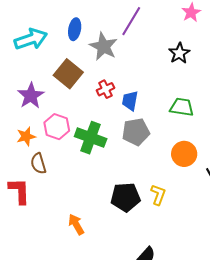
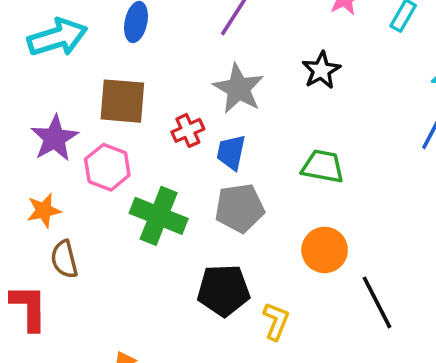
gray star: (103, 46) -> (238, 89), moved
brown square: (68, 74) -> (122, 101), turned -36
pink hexagon: (57, 127) -> (107, 167), moved
black pentagon: (125, 197) -> (224, 290), moved

